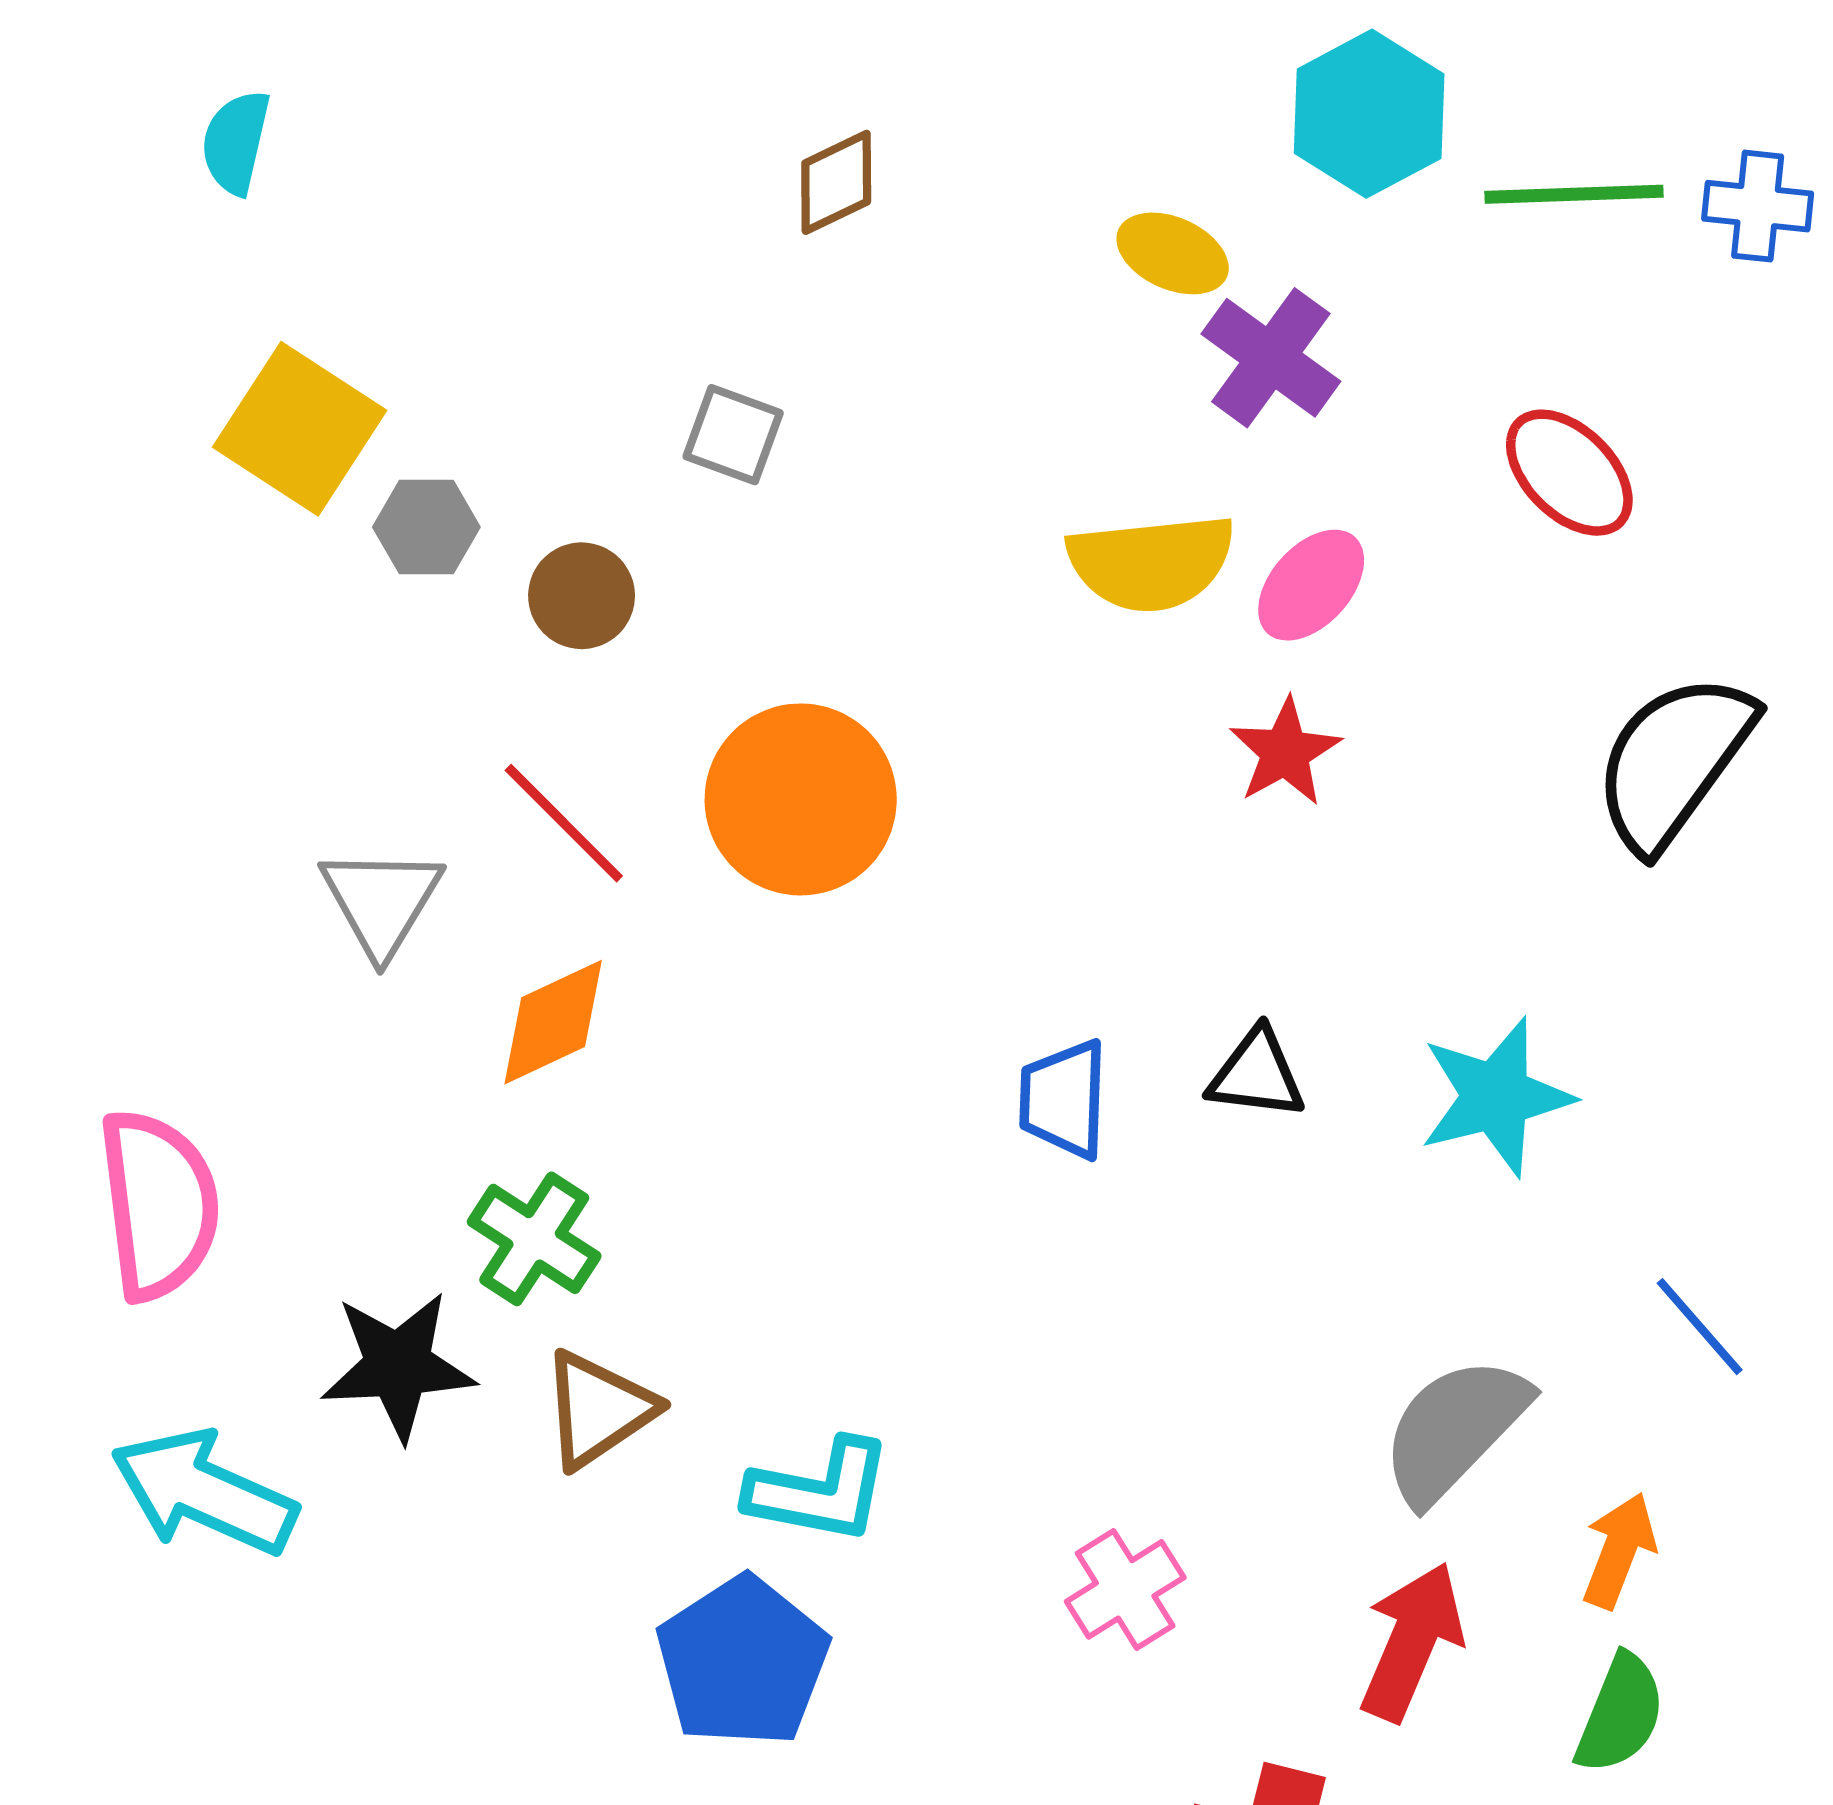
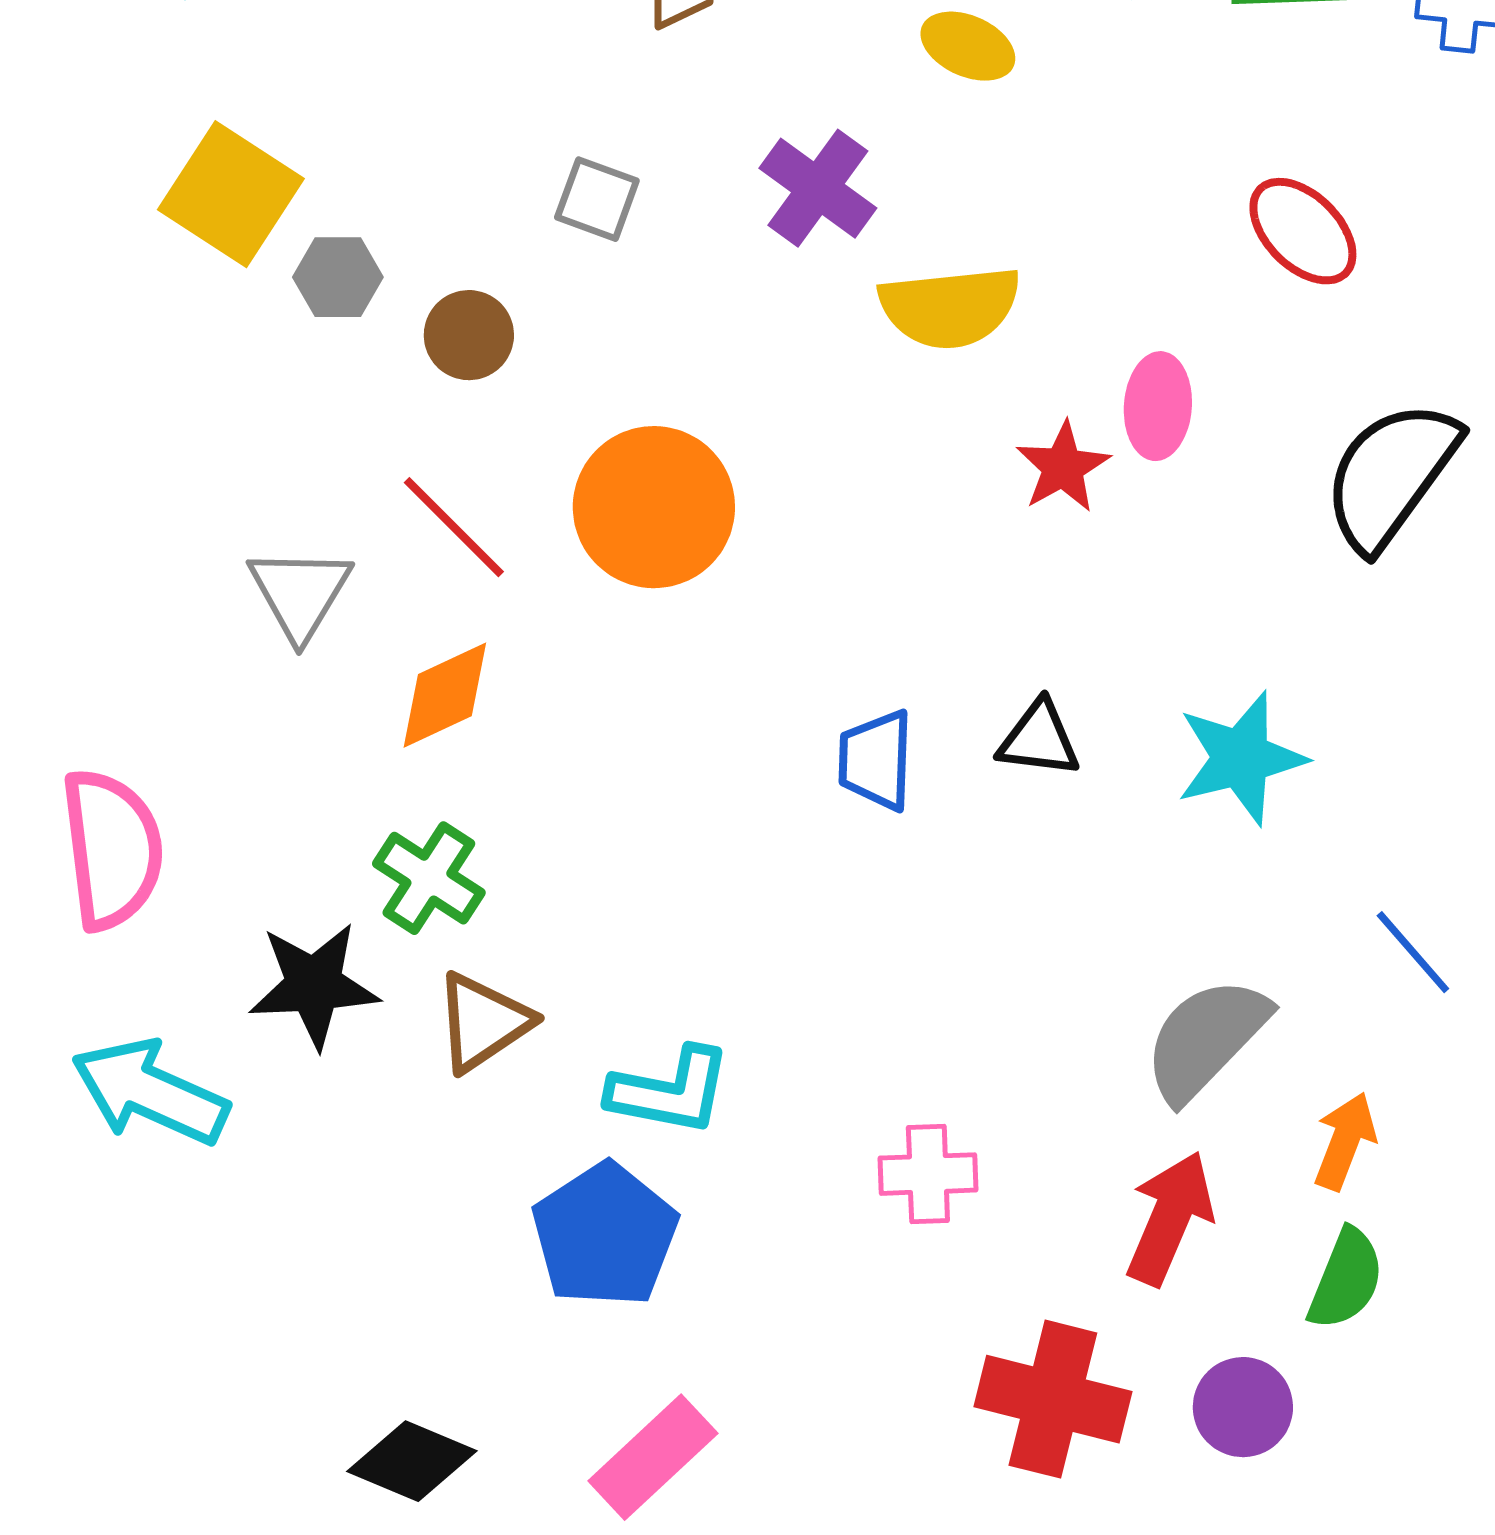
purple cross: (1271, 358) -> (818, 188), moved
pink ellipse: (1311, 585) -> (1158, 406), moved, turned -38
pink cross: (1125, 1589) -> (928, 1174), turned 30

